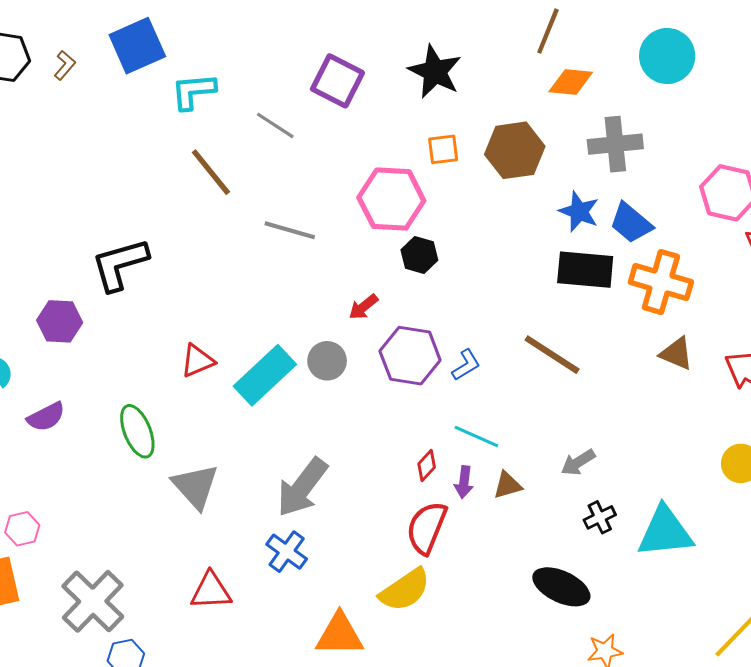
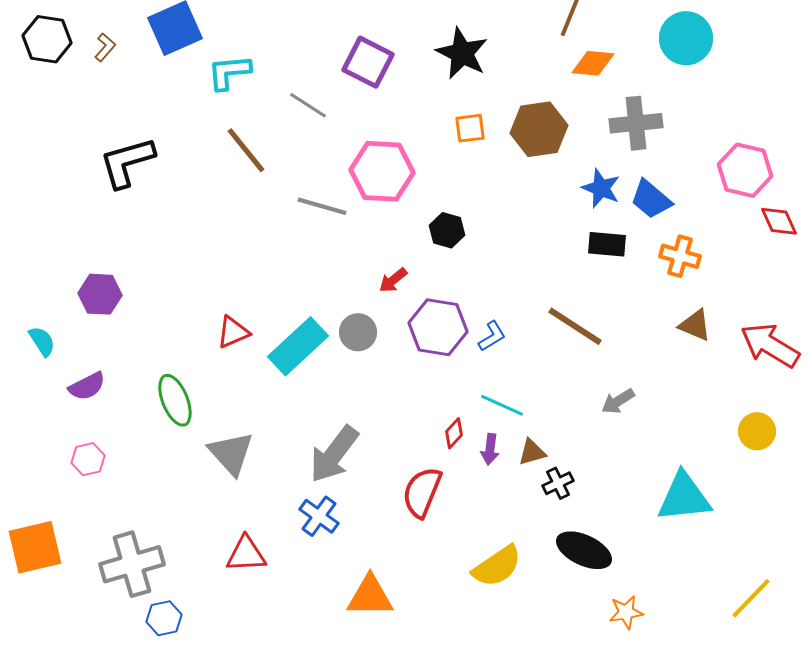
pink hexagon: (391, 199) -> (382, 171), moved
black L-shape: (120, 264) -> (127, 162), moved
black rectangle: (585, 270) -> (607, 244), size x0.7
orange cross: (661, 282) -> (680, 256), size x0.7
gray arrow: (578, 462) -> (618, 401), moved
black cross: (600, 517) -> (558, 483), moved
red semicircle: (427, 528) -> (422, 492), moved
pink hexagon: (22, 529) -> (88, 459), moved
yellow semicircle: (405, 590) -> (497, 566), moved
gray cross: (93, 601) -> (132, 564), turned 30

